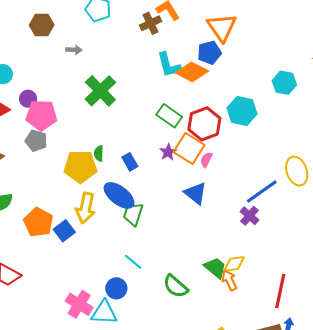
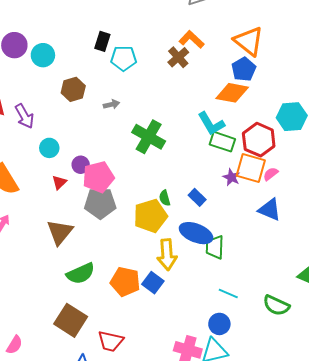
cyan L-shape: (169, 65) -> (211, 124), moved
gray pentagon: (36, 141) -> (100, 203), size x1.4
pink semicircle: (206, 160) -> (271, 174), turned 42

